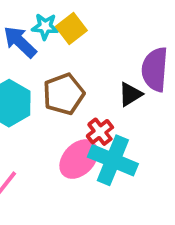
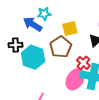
yellow square: (71, 29) -> (70, 29), moved, turned 35

